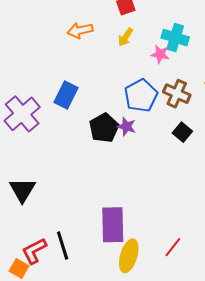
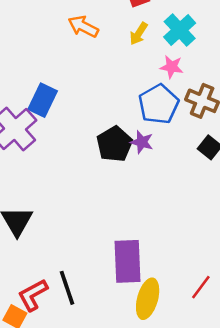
orange arrow: (80, 30) -> (83, 26), turned 40
cyan cross: (175, 38) -> (180, 30), moved, turned 32
pink star: (160, 54) -> (172, 67), moved
blue rectangle: (66, 95) -> (43, 100), moved

